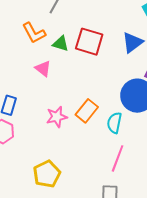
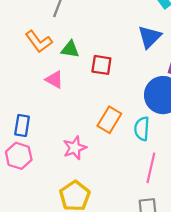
red square: (89, 42) -> (101, 65), moved, size x0.7
pink star: (57, 117) -> (75, 148), moved

